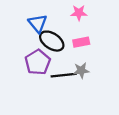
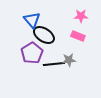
pink star: (79, 13) -> (81, 16), moved
pink rectangle: (81, 42) -> (78, 36), moved, turned 32

